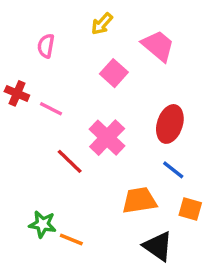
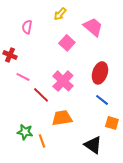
pink line: (51, 109) -> (23, 77), moved
orange trapezoid: (139, 200) -> (62, 118), moved
orange line: (71, 239) -> (42, 141), turned 48

